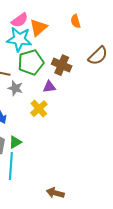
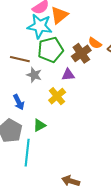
orange semicircle: (76, 21) -> (95, 43), moved, turned -40
brown cross: (62, 65) -> (81, 53), turned 30
green triangle: (15, 142) -> (39, 125), moved

